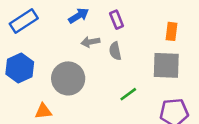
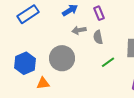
blue hexagon: (20, 68) -> (25, 63), moved
green line: (128, 94) -> (108, 62), moved

